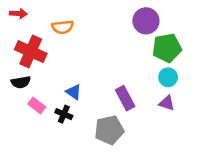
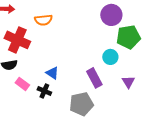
cyan circle: (168, 77) -> (110, 57), moved
purple triangle: (167, 103) -> (128, 82), turned 40

